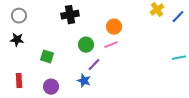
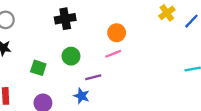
green circle: (86, 45) -> (71, 56), moved
purple line: (94, 65) -> (93, 77), turned 32

